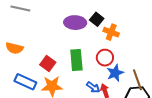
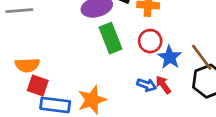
green rectangle: (76, 60) -> (111, 38), moved
red square: (48, 63) -> (38, 86), moved

